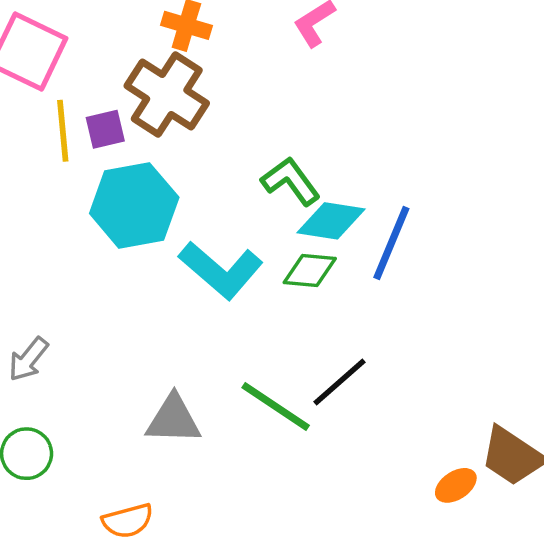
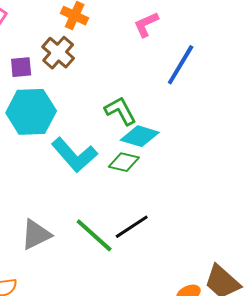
brown cross: (167, 94) -> (58, 53), size x0.7
blue line: (391, 243) -> (181, 65), moved
gray triangle: (173, 419) -> (36, 235), turned -36

